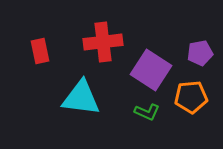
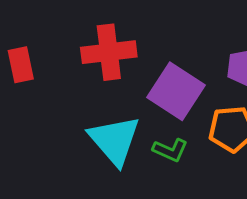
cyan triangle: (81, 98) -> (114, 140), moved, turned 42

